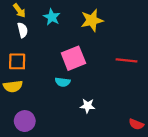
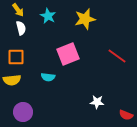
red line: (127, 60) -> (117, 56), turned 30
cyan semicircle: (63, 82) -> (48, 77), moved
white star: (88, 106) -> (97, 102), moved

